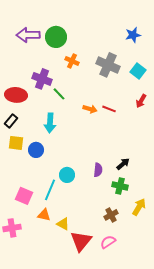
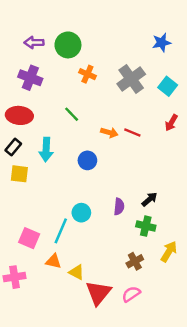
purple arrow: (28, 35) -> (34, 43), size x0.7
gray cross: (108, 65) -> (131, 79), turned 30
purple cross: (42, 79) -> (30, 78), moved
cyan arrow: (50, 123) -> (46, 149), moved
blue circle: (36, 150) -> (87, 160), moved

